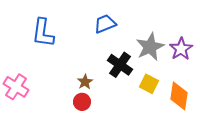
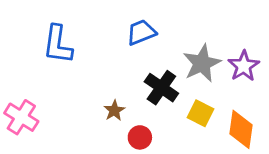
red circle: (82, 102) -> (140, 137), moved

